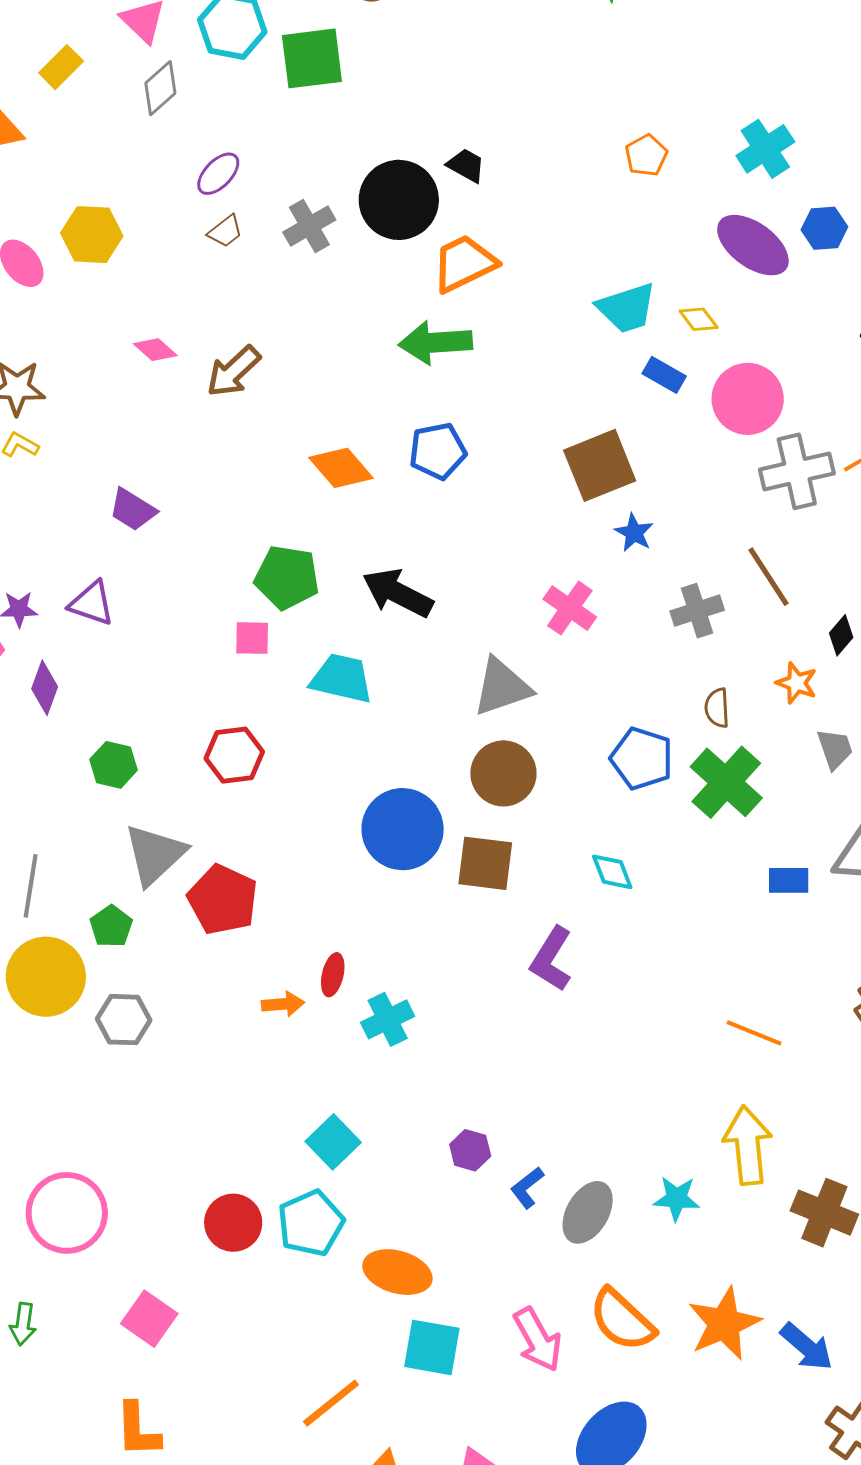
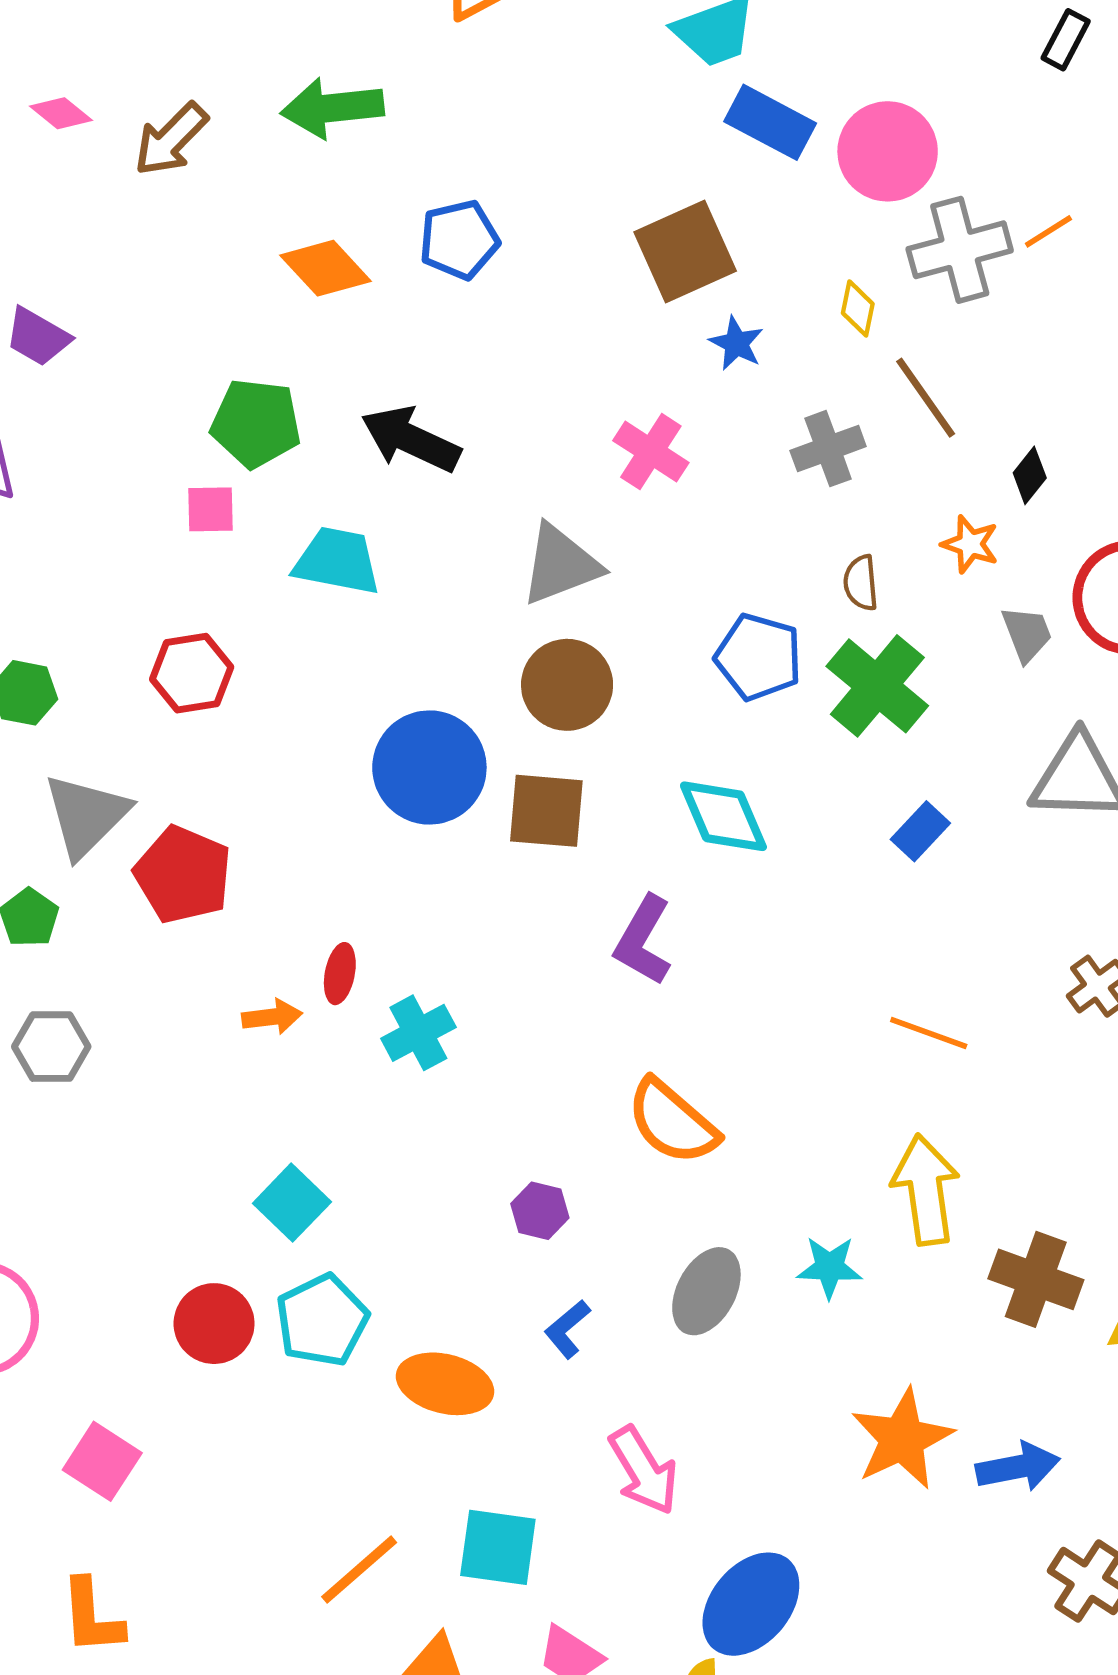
yellow diamond: (699, 319) -> (858, 308), moved, turned 51
green arrow: (435, 342) -> (332, 108), moved
blue rectangle: (664, 375) -> (770, 122), size x1.5
cyan diamond: (612, 872) -> (723, 816), size x1.5
blue rectangle: (789, 880) -> (920, 831), moved, turned -45
cyan square: (333, 1142) -> (292, 1203), moved
blue L-shape: (527, 1188) -> (567, 1329), moved
orange semicircle: (622, 1320) -> (672, 1122), moved
cyan square: (432, 1347) -> (498, 1547), moved
blue arrow: (807, 1347) -> (1018, 1467), turned -50

